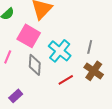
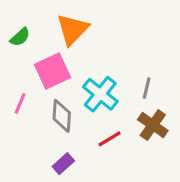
pink square: (29, 36) -> (52, 71), turned 35
purple rectangle: (16, 96) -> (63, 164), moved

